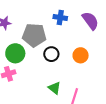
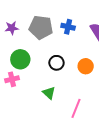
gray pentagon: (34, 35) -> (41, 27), moved
green triangle: (54, 88) -> (49, 93), moved

